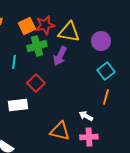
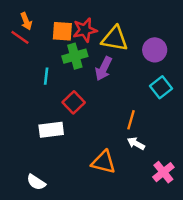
orange square: (27, 26) -> (62, 31), turned 30
orange line: (106, 97) -> (131, 120), moved
pink cross: (89, 137) -> (163, 172), moved, turned -36

